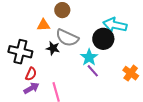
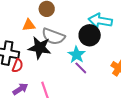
black star: (53, 48) -> (40, 48), size x1.6
red semicircle: (31, 74) -> (18, 66), moved

